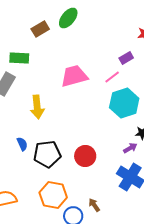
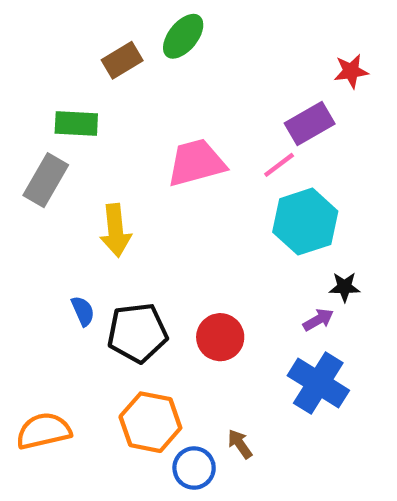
purple rectangle: (126, 58) -> (310, 123), size x1.5

